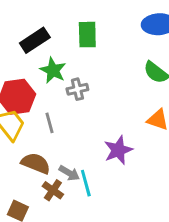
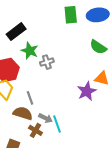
green rectangle: (87, 35) -> (71, 15), moved
gray line: (50, 123) -> (30, 98), moved
purple star: (118, 150) -> (87, 91), moved

